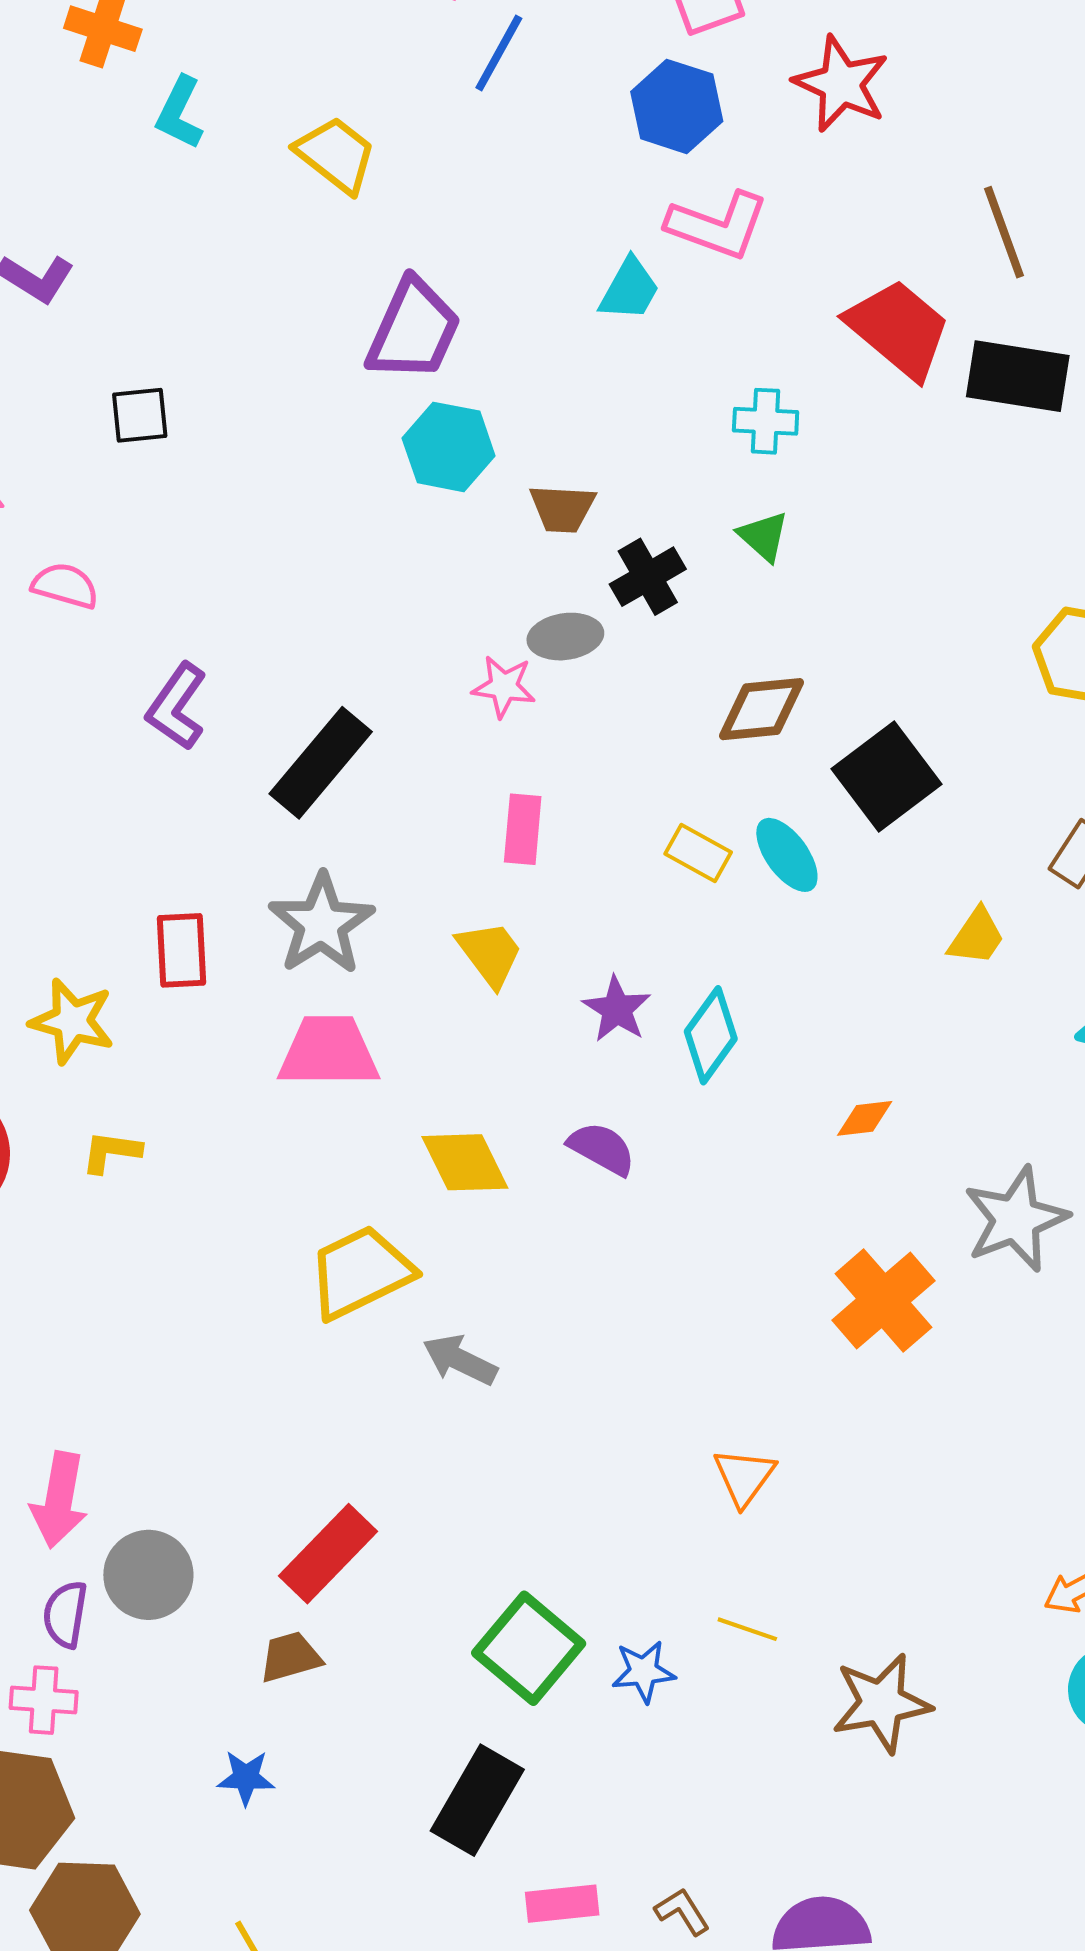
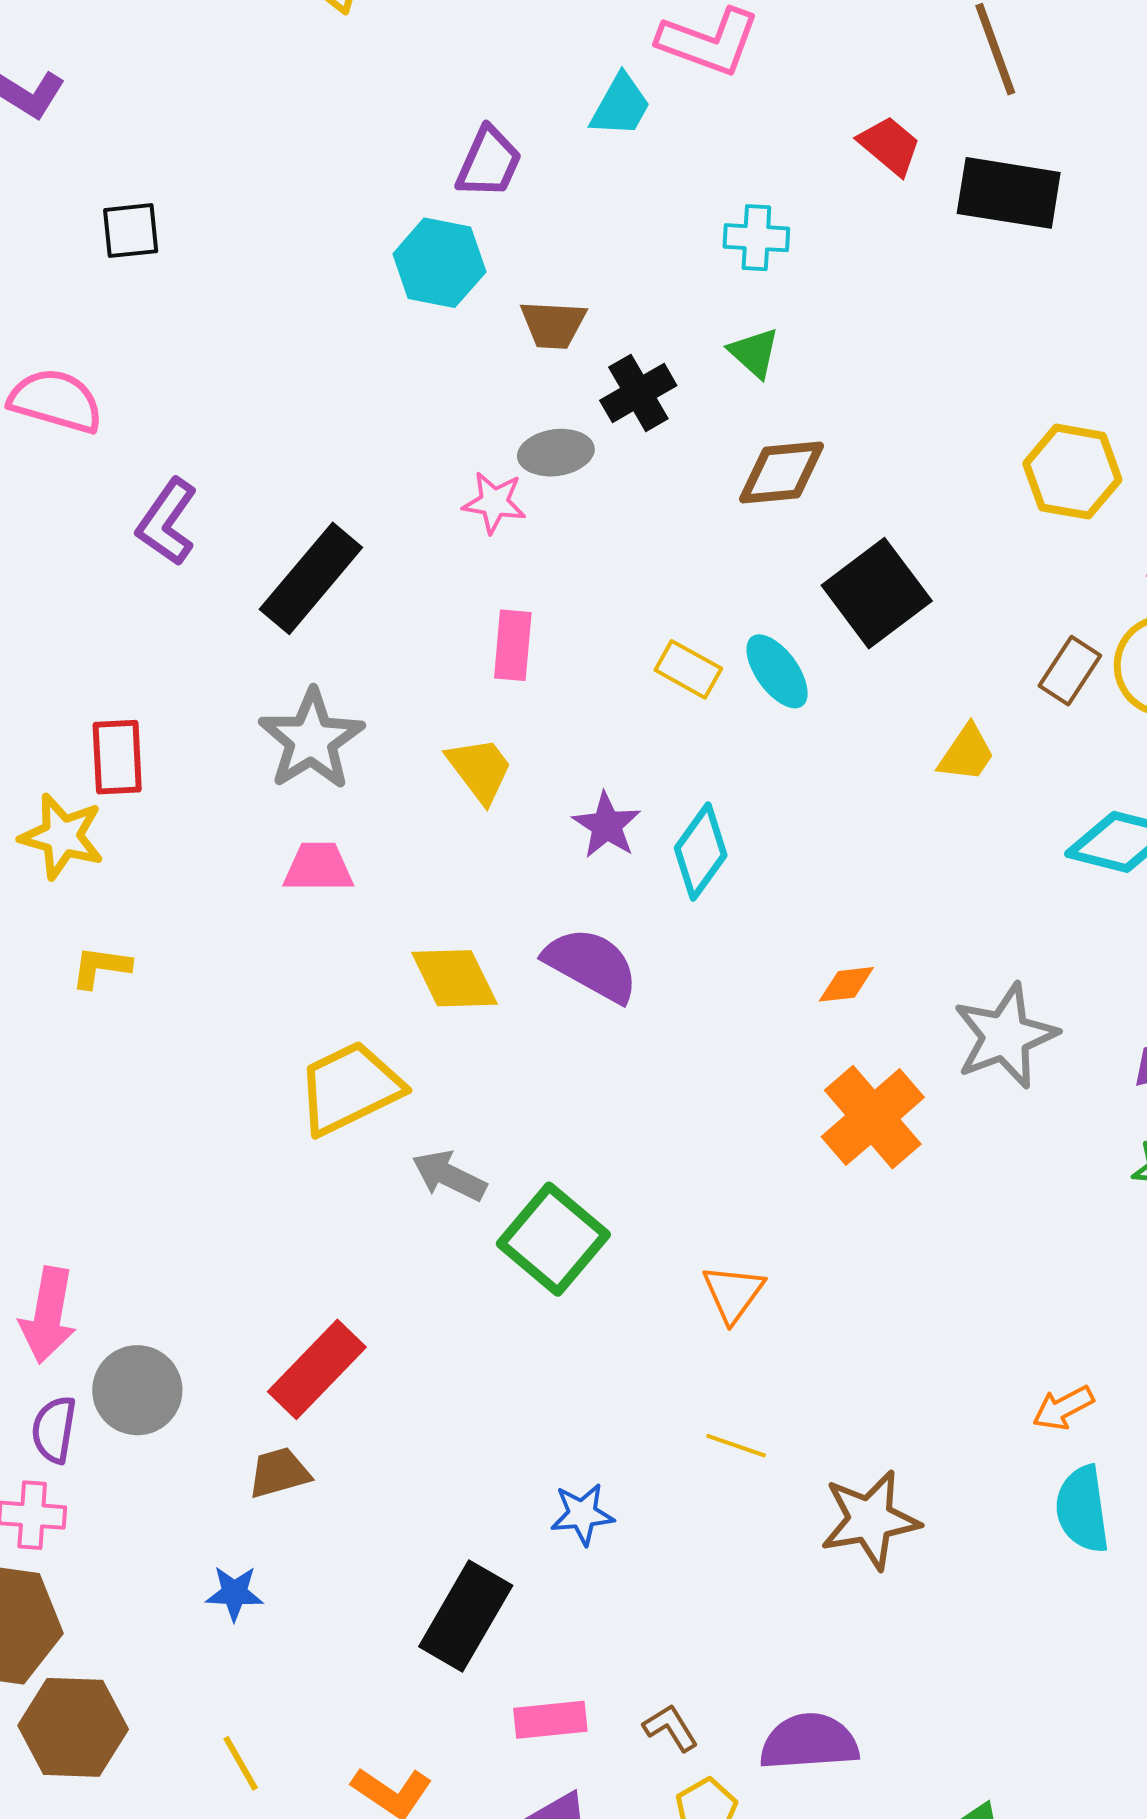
red trapezoid: (899, 329) -> (890, 146), size x0.6
purple trapezoid: (413, 330) -> (489, 162), moved, size x0.7
pink semicircle: (65, 586) -> (56, 401), size x1.4
brown diamond: (761, 709) -> (782, 473), moved
red rectangle: (182, 950) -> (117, 757), moved
pink trapezoid: (329, 1052) -> (318, 867), size x0.7
orange diamond: (865, 1118) -> (846, 984), moved
purple semicircle: (602, 1149) -> (591, 965), size x1.4
green square: (529, 1648) -> (553, 1239), moved
blue star: (643, 1672) -> (582, 1514), moved

